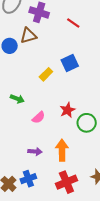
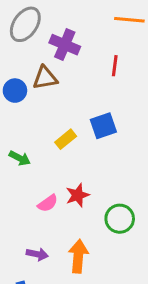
red line: (73, 23) -> (115, 66), turned 56
green arrow: (17, 99) -> (20, 158), moved
red star: (67, 110) -> (77, 195), moved

